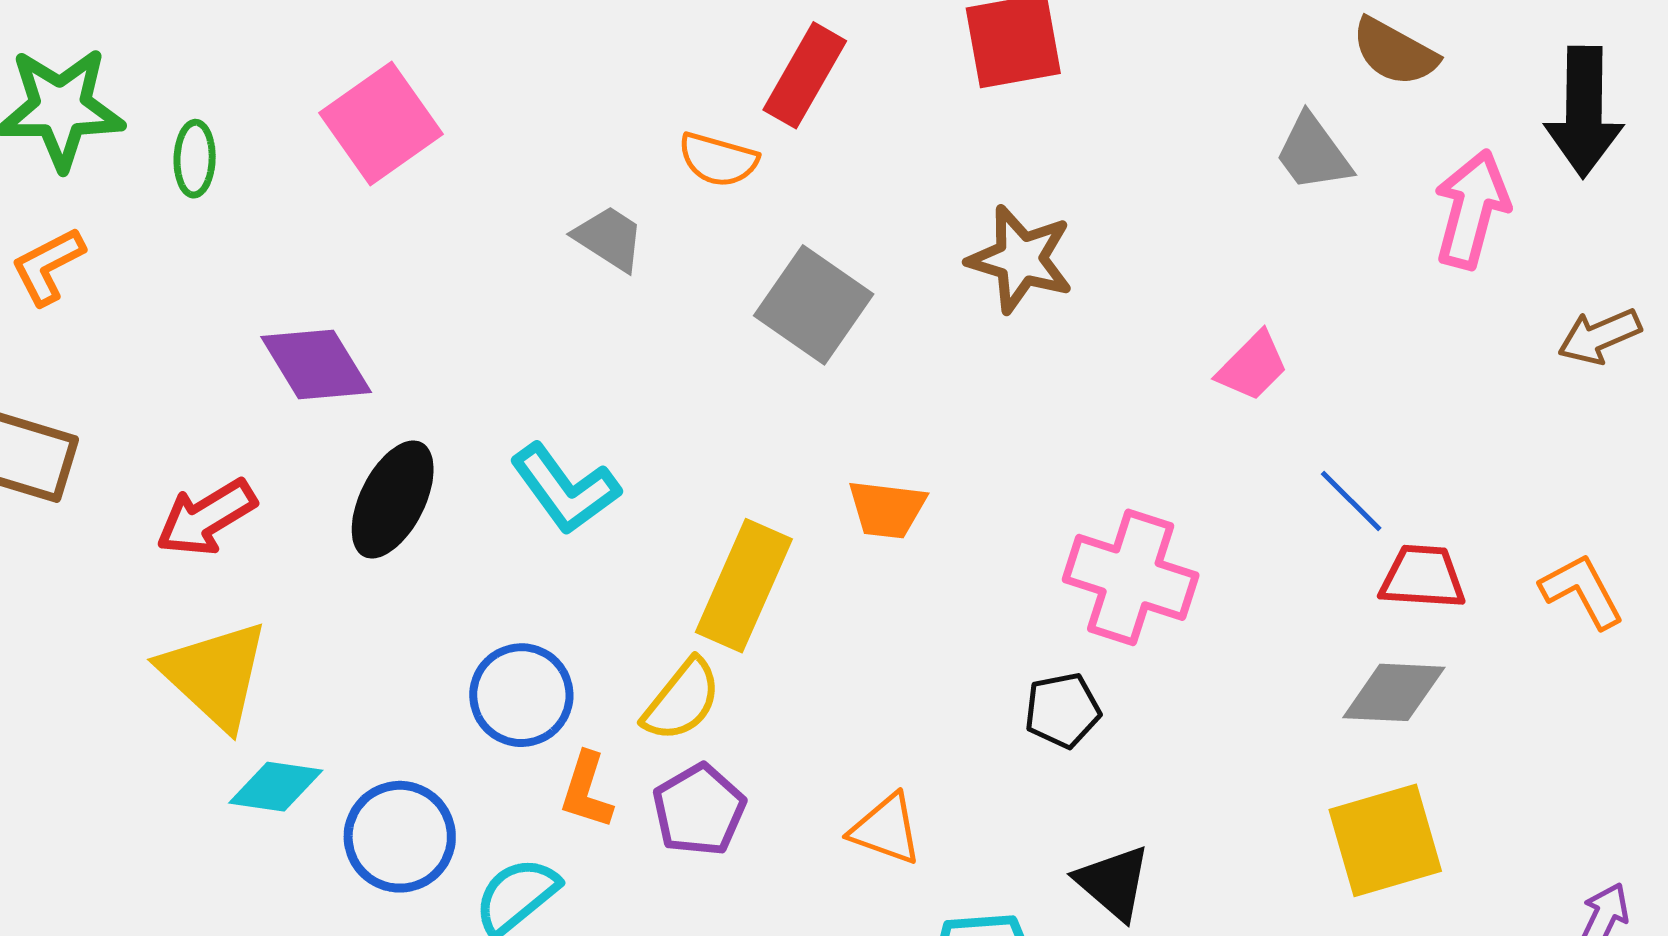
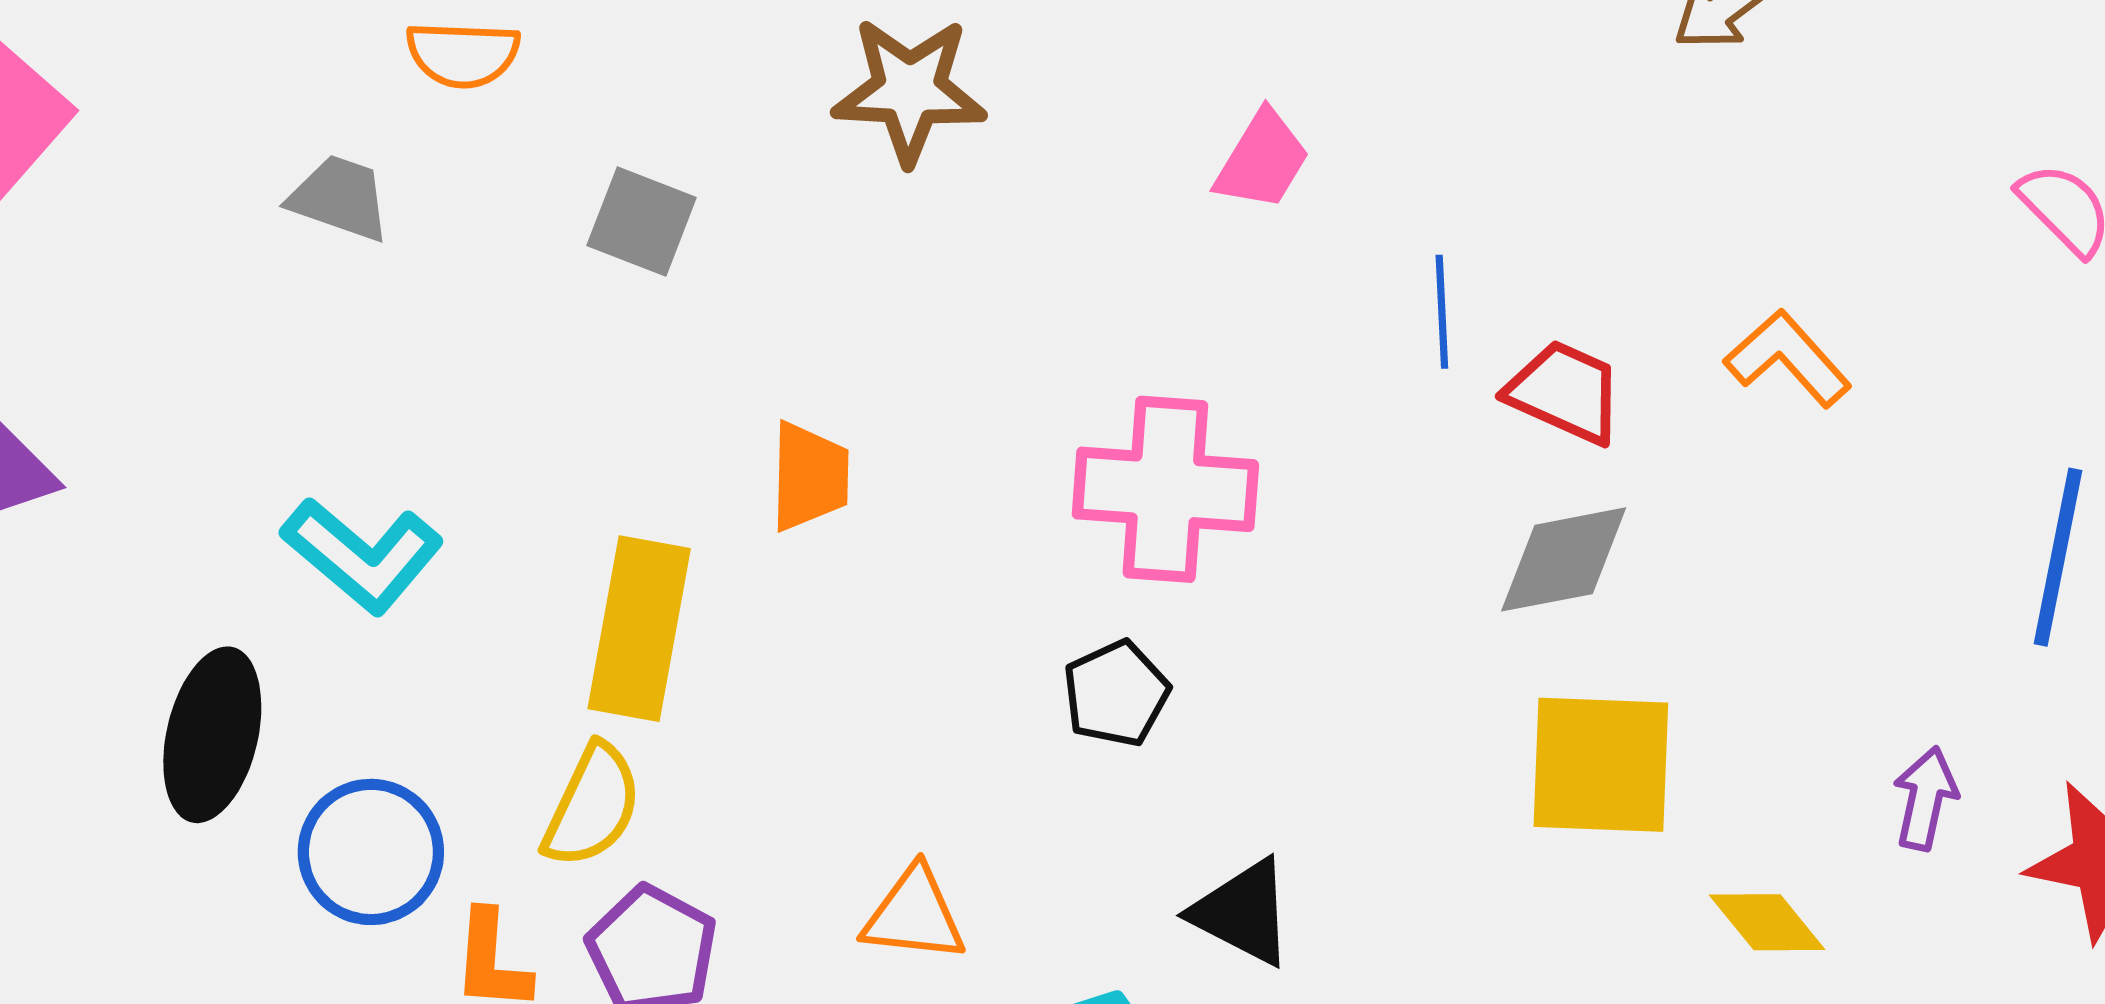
gray square: (814, 305) -> (642, 221), size x0.7
black ellipse: (393, 499) -> (212, 735), moved
blue line: (1351, 501) -> (1442, 312), turned 56
orange trapezoid: (887, 509) -> (810, 476), turned -82
red trapezoid: (1423, 577) -> (1565, 392), turned 34
yellow square: (1385, 840) -> (1601, 765), turned 32

